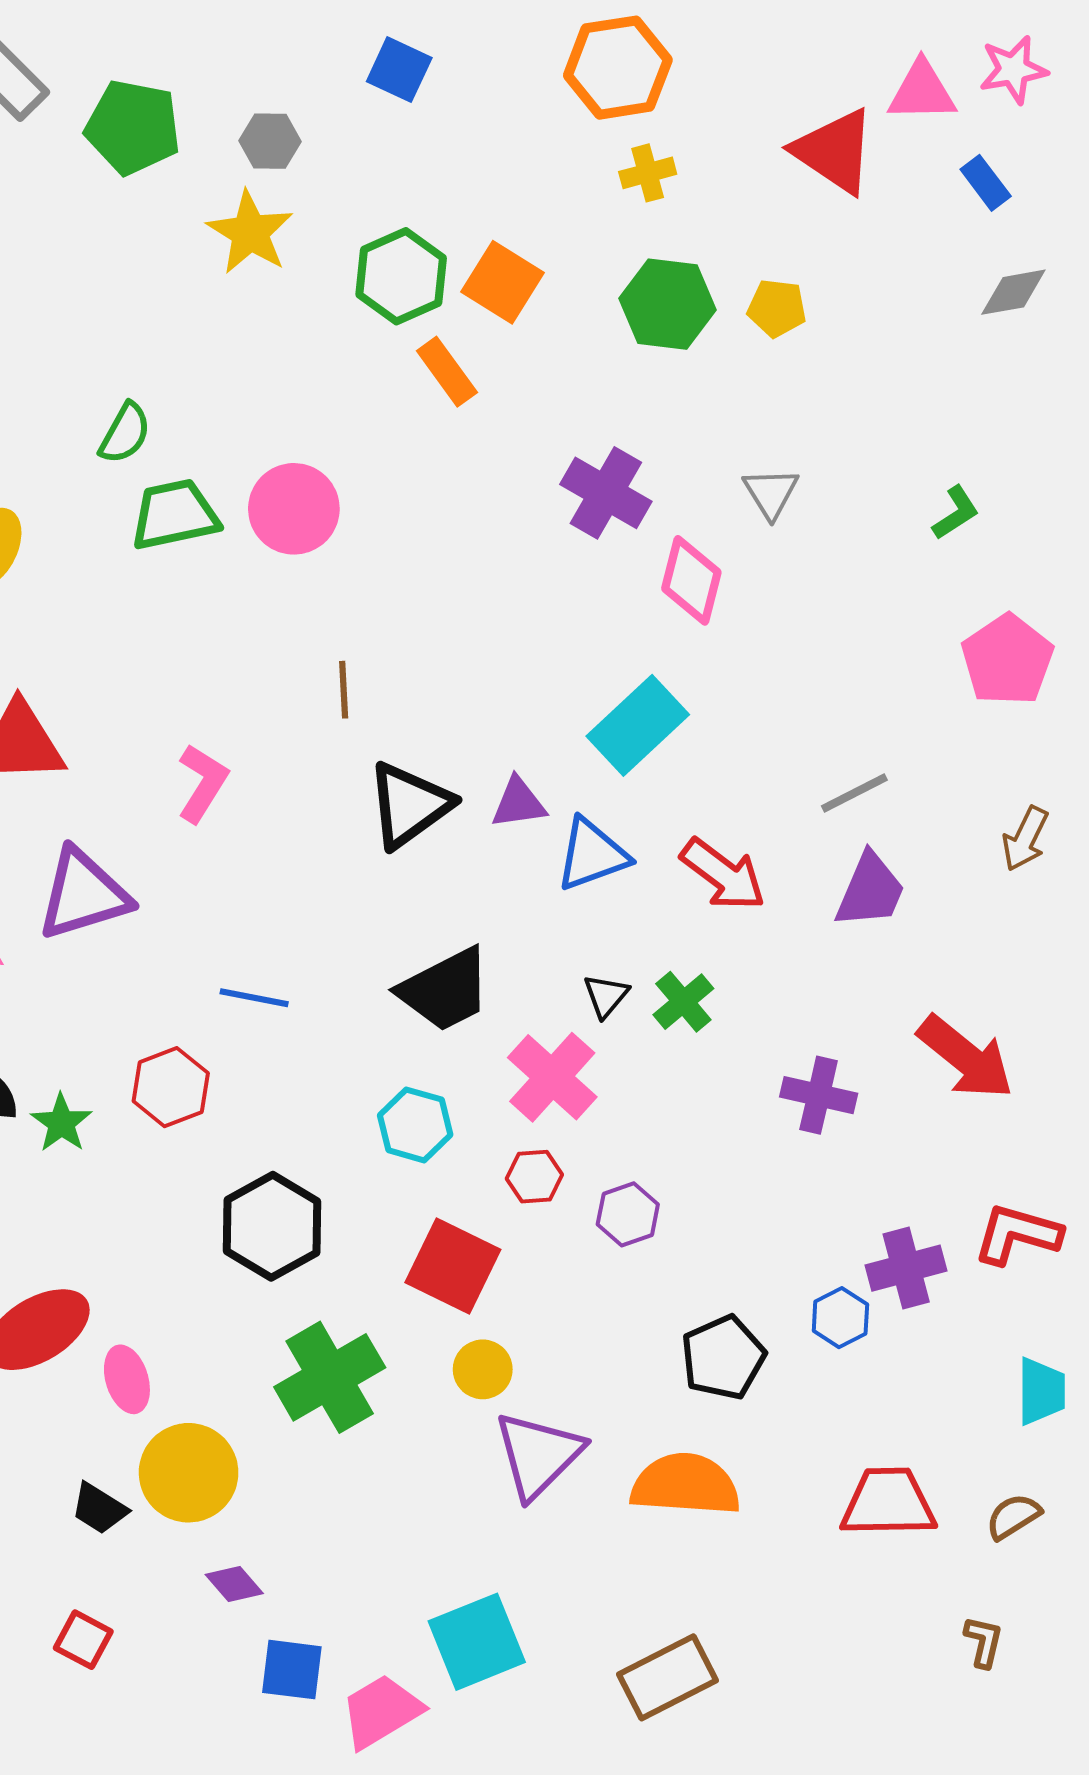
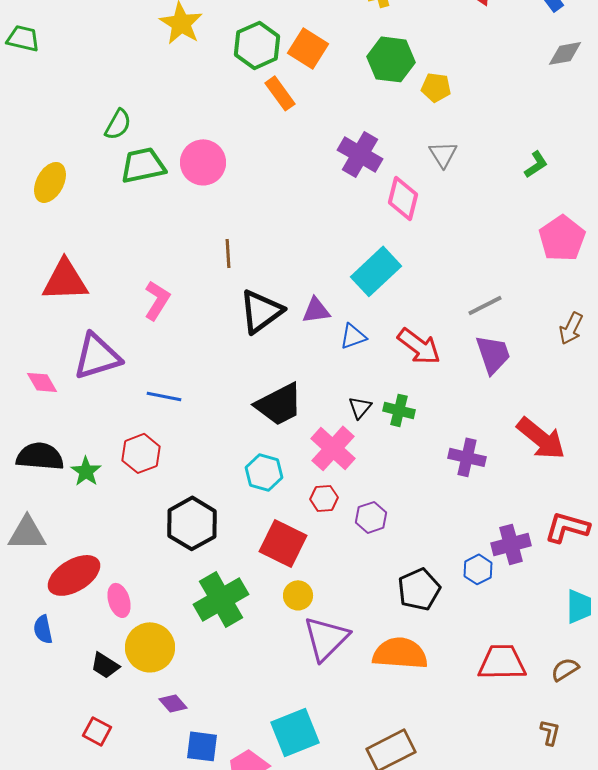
yellow pentagon: (777, 308) -> (436, 87), moved
blue triangle: (592, 855) -> (353, 336), size x0.7
purple trapezoid: (870, 890) -> (493, 354), turned -42
blue line: (254, 998) -> (164, 396), moved
green cross: (683, 1002) -> (399, 410), turned -36

